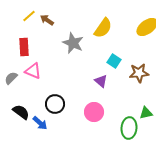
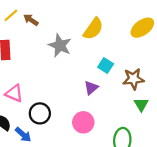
pink triangle: (33, 71) -> (14, 93), moved
purple triangle: (101, 81) -> (91, 88), turned 40
green triangle: (146, 113) -> (141, 105), moved, turned -48

